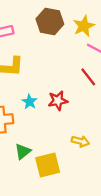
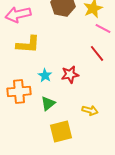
green triangle: (23, 151) -> (48, 103), moved

